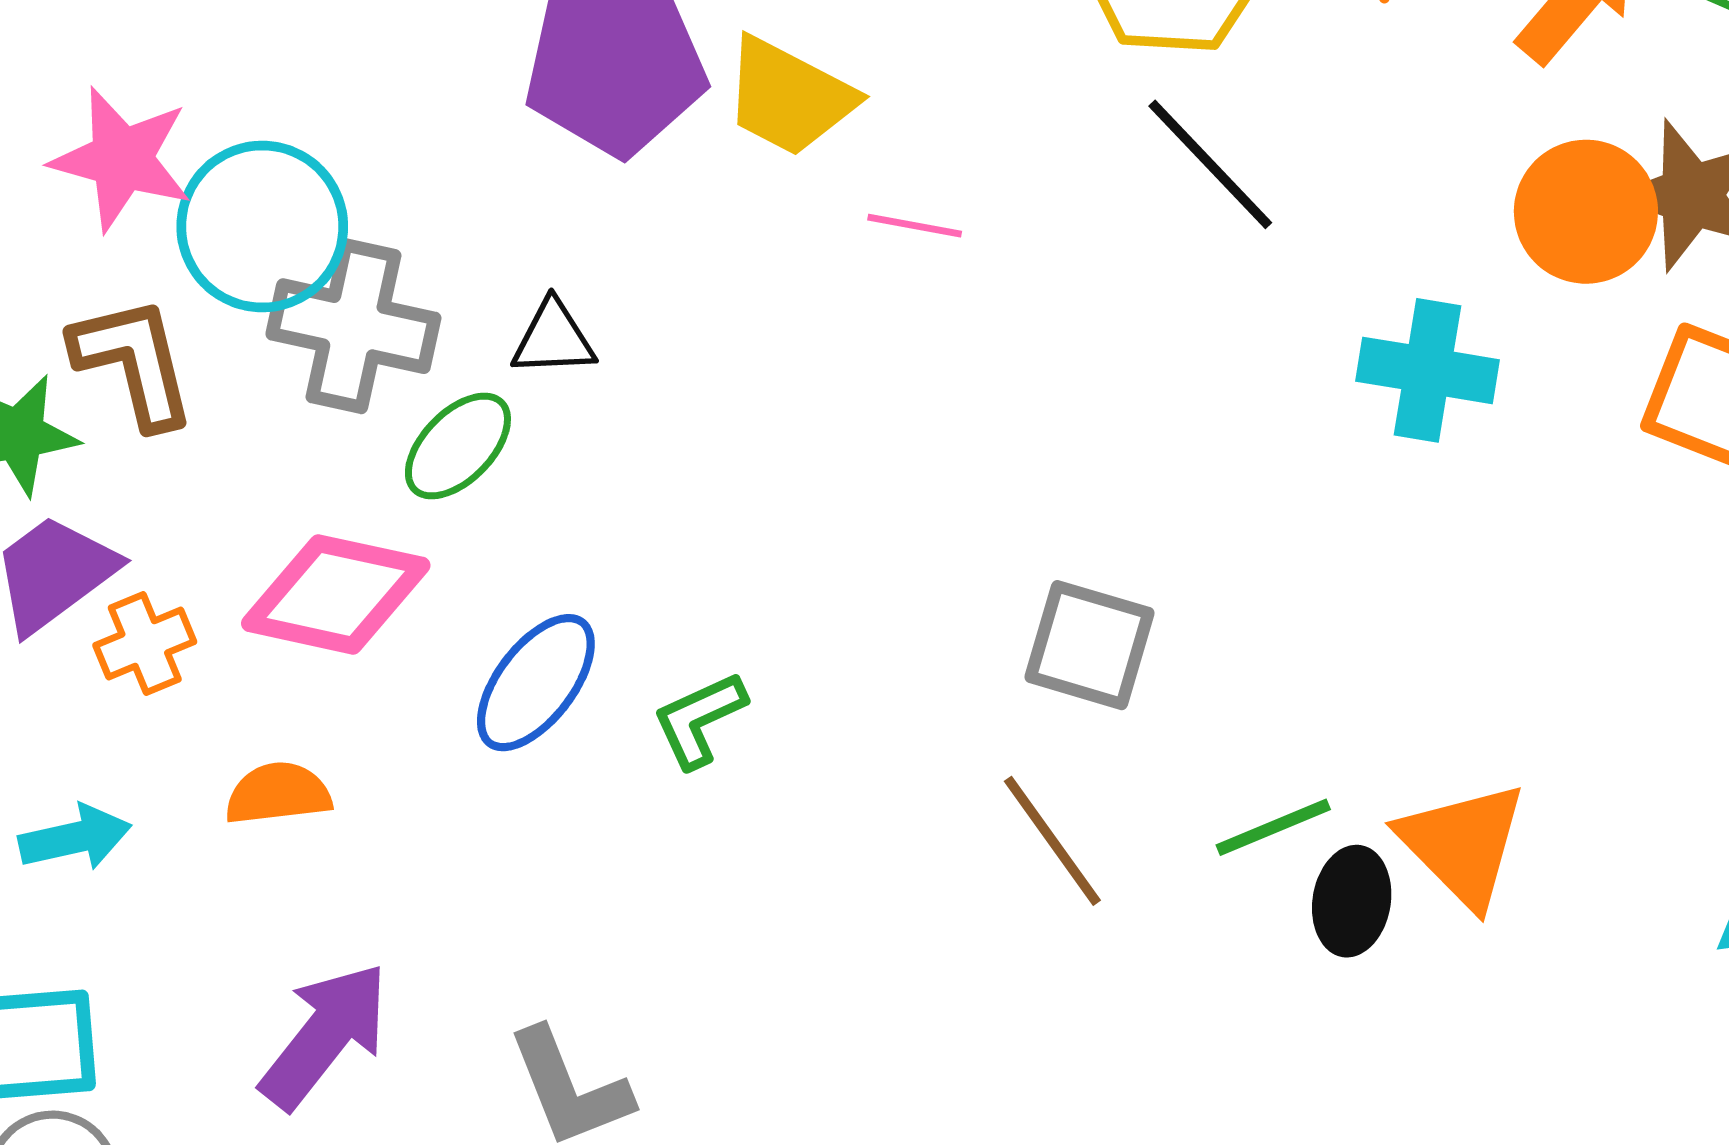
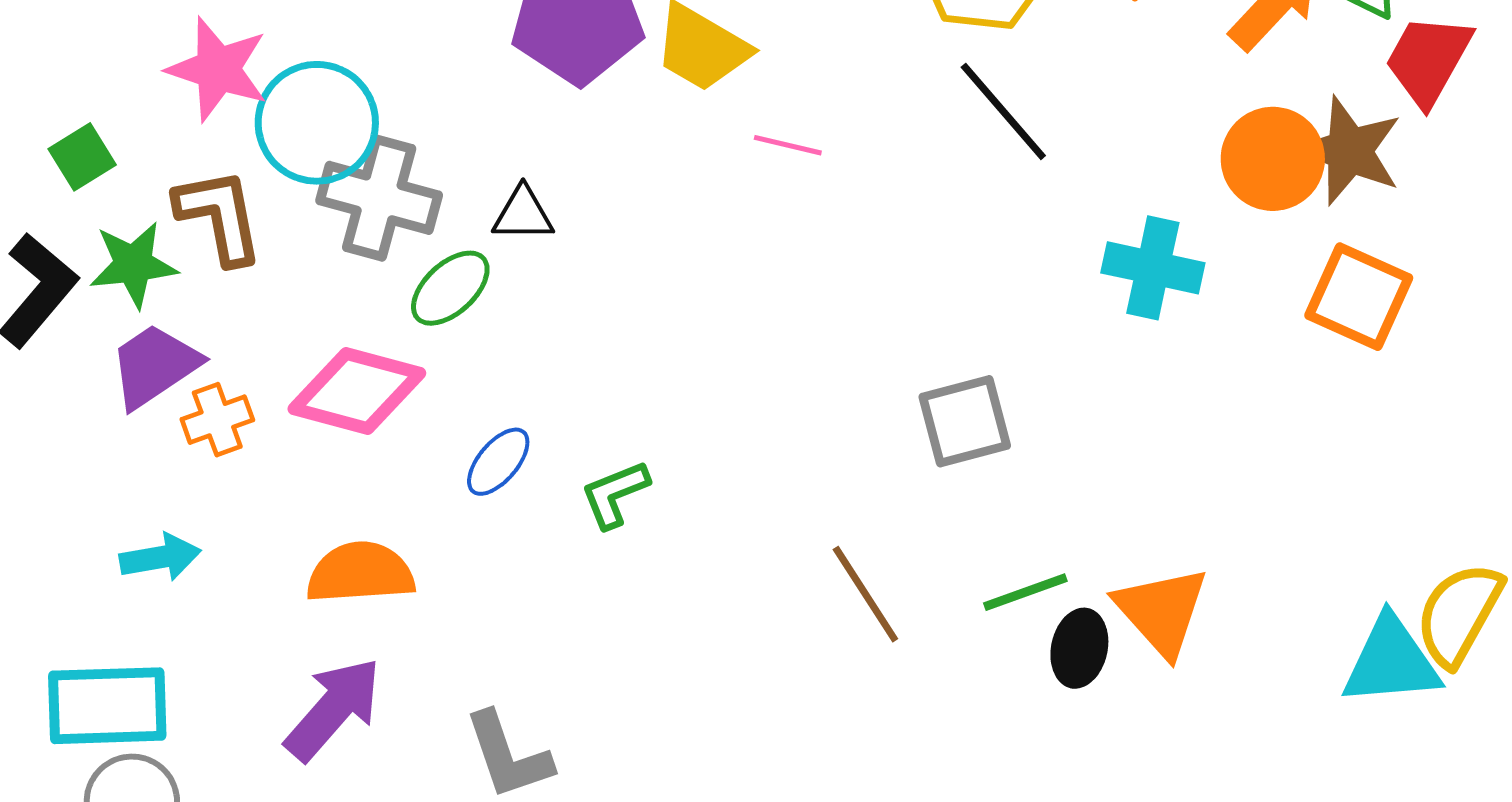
gray square: (1089, 645) -> (965, 421), moved, turned -34
blue ellipse: (536, 683) -> (498, 462), size x0.7
orange semicircle: (278, 794) -> (360, 573), moved, size x1.4

